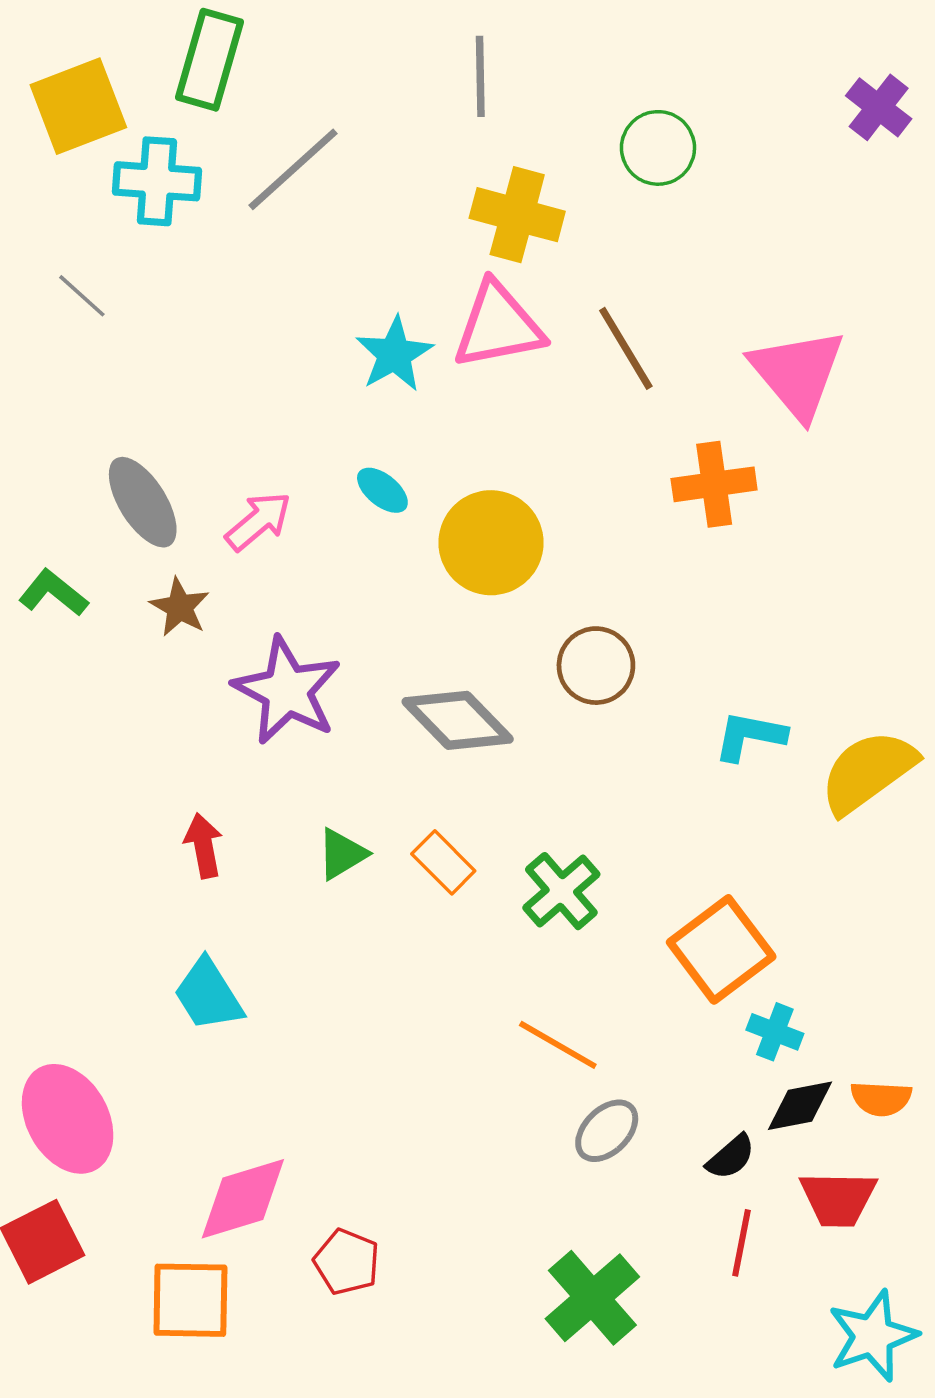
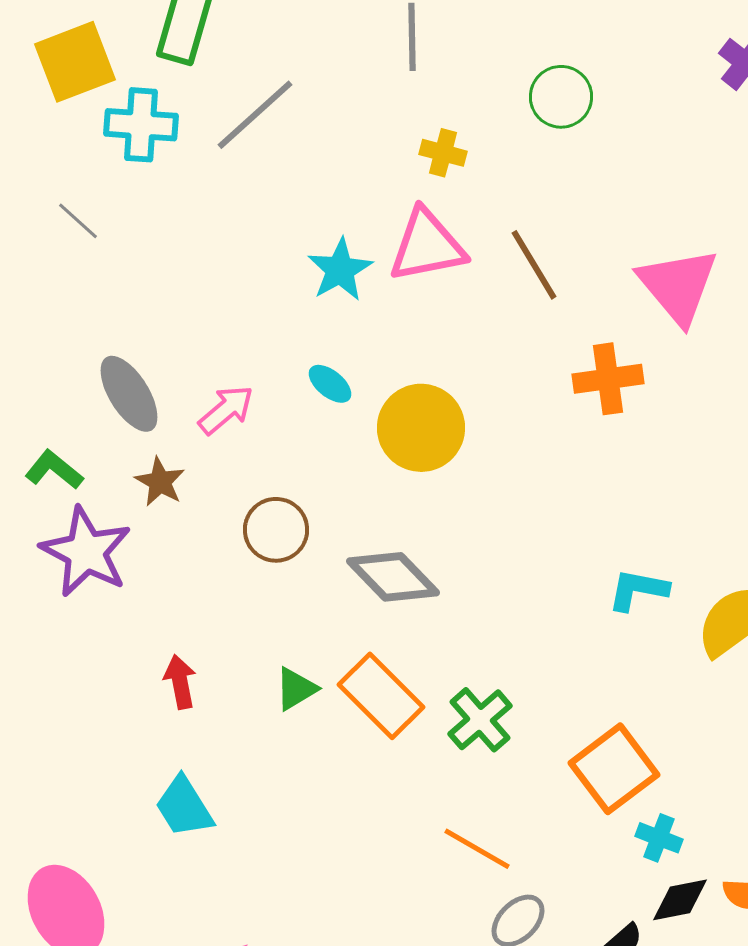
yellow cross: (517, 215) -> (443, 153), size x0.6
brown circle: (596, 666) -> (276, 530), moved
purple star: (287, 691) -> (86, 552), moved
orange rectangle: (443, 862) -> (381, 696), size x1.6

